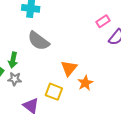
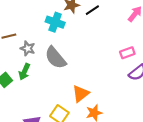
gray star: (15, 79) -> (28, 48), moved

